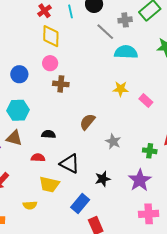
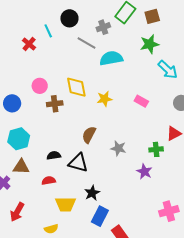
red cross: (44, 11) -> (29, 44), moved
yellow diamond: (51, 36) -> (76, 87), moved
yellow star: (121, 89) -> (105, 99), moved
black triangle: (70, 164) -> (78, 163), moved
black star: (103, 179) -> (92, 193), moved
purple star: (140, 180) -> (144, 172), moved, size x0.7

